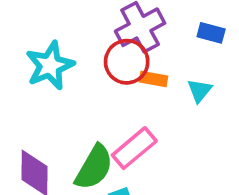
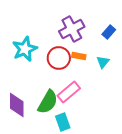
blue rectangle: (211, 33) -> (109, 32), turned -64
red circle: (127, 62) -> (59, 58), moved

